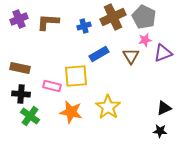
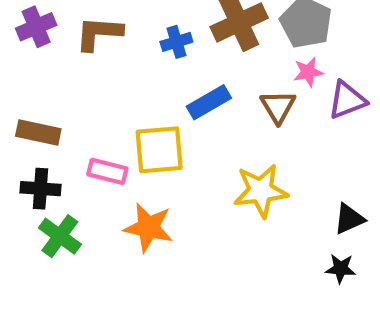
yellow star: (108, 107) -> (261, 191), moved, turned 30

